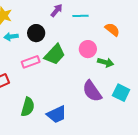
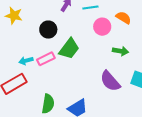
cyan arrow: (11, 37) -> (26, 61), moved
pink circle: (88, 49) -> (102, 27), moved

